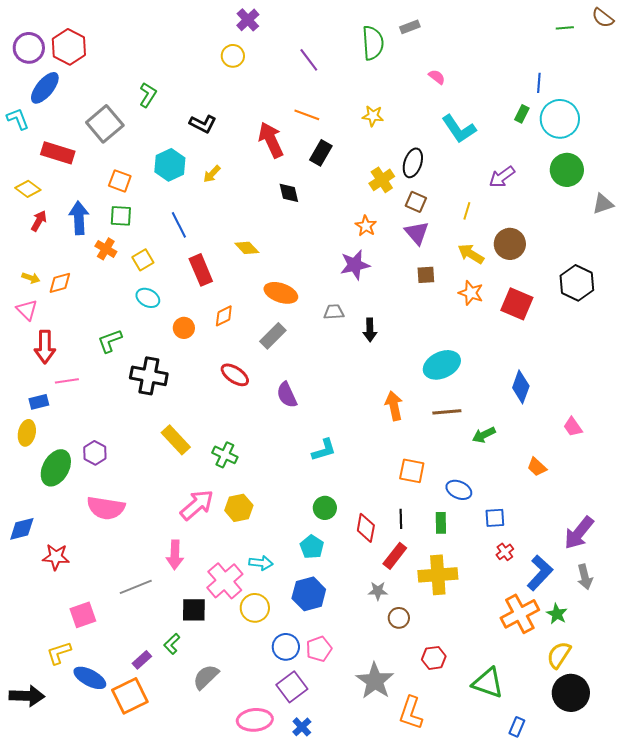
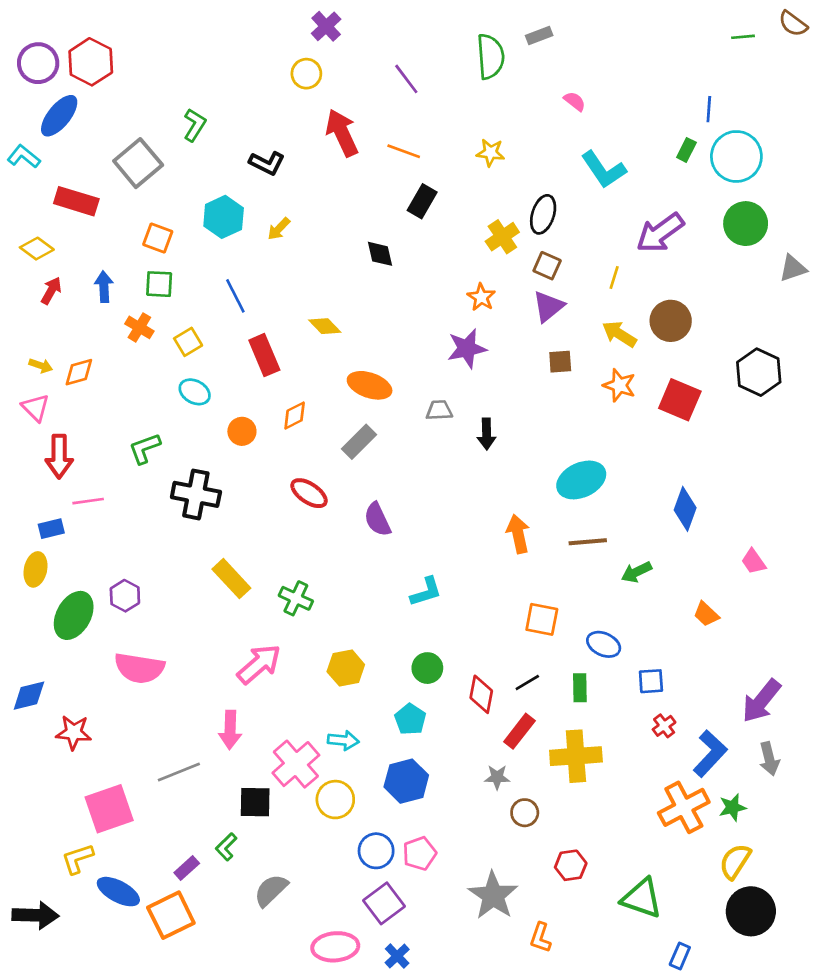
cyan L-shape: (18, 119) -> (24, 156), turned -30
red arrow: (271, 140) -> (342, 133), moved
purple arrow: (502, 177) -> (660, 233), size x1.4
blue arrow: (79, 218) -> (104, 287), size x0.7
purple triangle: (417, 233) -> (548, 306), turned 32
yellow hexagon: (239, 508) -> (346, 668), moved
black line: (401, 519) -> (527, 682), turned 60
green star: (557, 614) -> (732, 807), turned 30
pink square: (83, 615) -> (109, 809), size x1.4
orange L-shape: (411, 713) -> (540, 938), size x0.7

